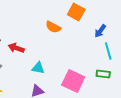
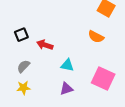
orange semicircle: (53, 27) -> (96, 37), moved

